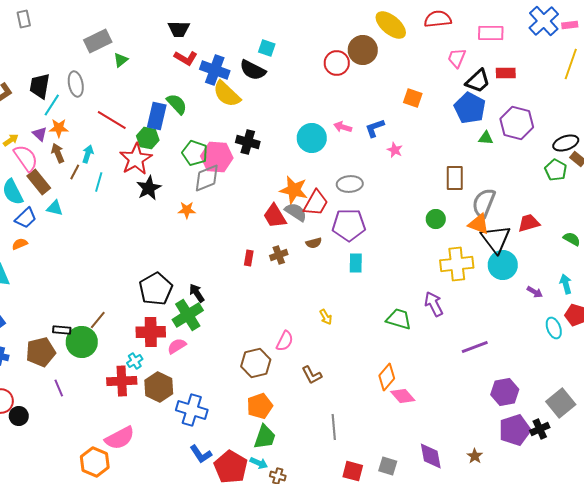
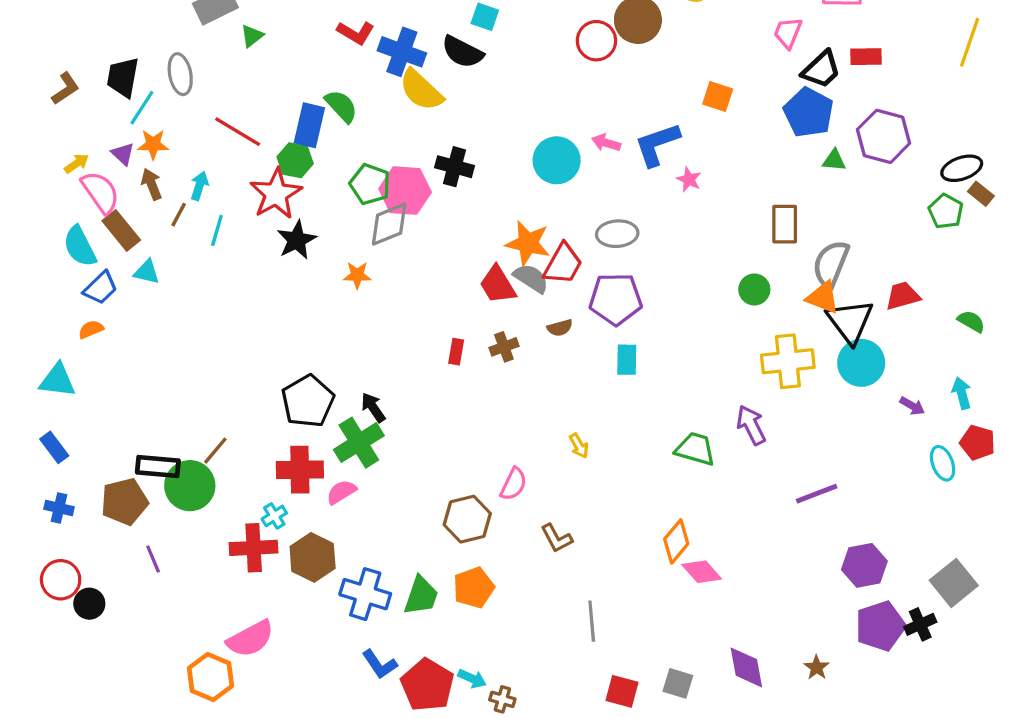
blue L-shape: (375, 128) -> (657, 144), size x1.5
black rectangle: (62, 330) -> (158, 466), size x1.5
green trapezoid: (265, 437) -> (421, 596), moved

